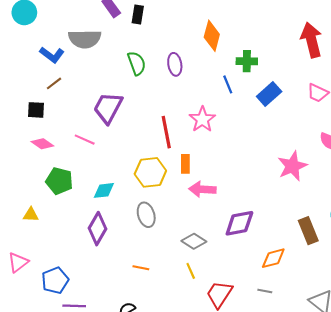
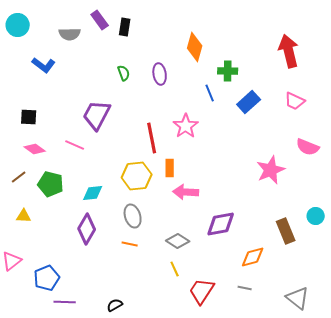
gray semicircle: (85, 39) -> (70, 34), moved, size x0.7
green semicircle: (137, 63) -> (124, 73), size x0.7
brown line: (54, 83) -> (19, 177), moved
orange line: (141, 268) -> (130, 244), moved

